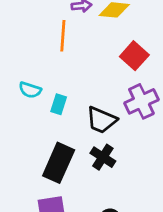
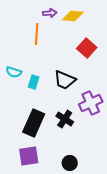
purple cross: (141, 101) -> (91, 103), moved
black trapezoid: (101, 120) -> (65, 80), moved

